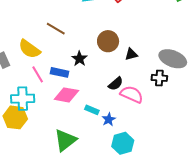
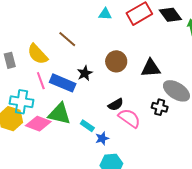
black triangle: (131, 54) -> (151, 68), moved, size x1.5
blue rectangle: (60, 72) -> (63, 83), size x1.4
pink diamond: (66, 95) -> (38, 124), moved
green triangle: (65, 140) -> (59, 114), moved, turned 40

